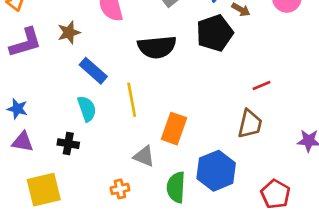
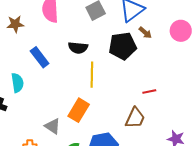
black semicircle: (157, 47) -> (78, 48), size x0.7
blue rectangle: (93, 71) -> (40, 57), moved
yellow line: (132, 100) -> (92, 75), moved

